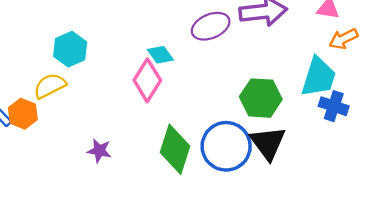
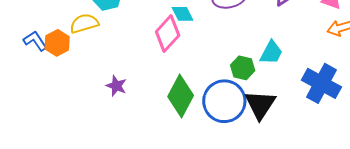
cyan trapezoid: (319, 77) -> (271, 53), moved, size x0.7
green hexagon: (261, 98) -> (243, 68), moved, size x0.7
blue cross: (334, 106) -> (321, 83), size x1.5

